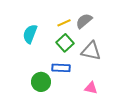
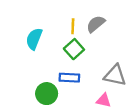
yellow line: (64, 23) -> (73, 26), turned -64
gray triangle: (91, 51) -> (115, 75), moved

